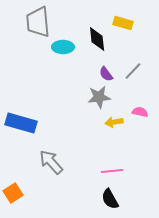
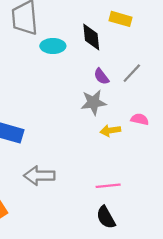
gray arrow: (51, 162) -> (39, 176), turned -48

